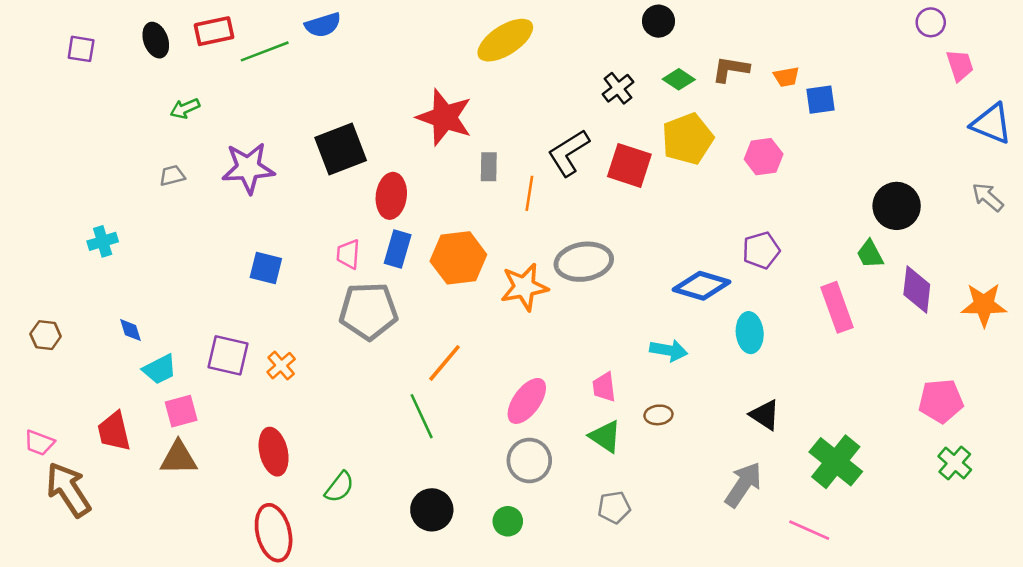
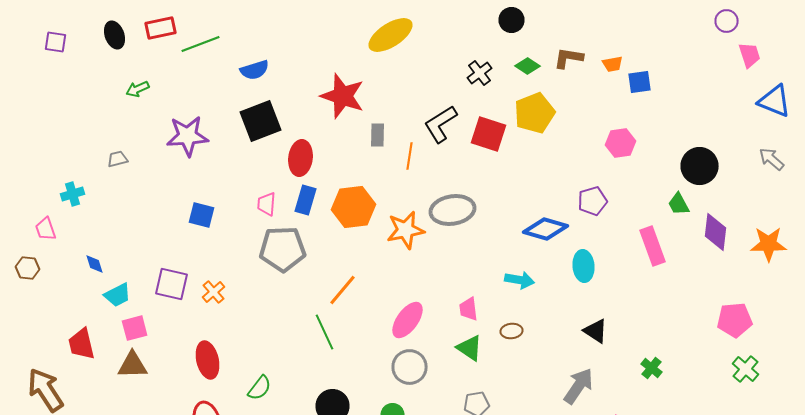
blue semicircle: (323, 25) -> (254, 70), moved
pink hexagon: (764, 157) -> (620, 143), moved
gray trapezoid: (172, 176) -> (118, 159), moved
pink trapezoid: (39, 443) -> (46, 229), moved, turned 50
green cross: (836, 462) -> (652, 368), size x0.5

